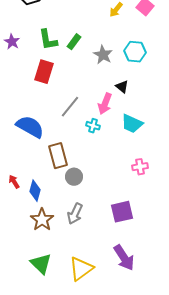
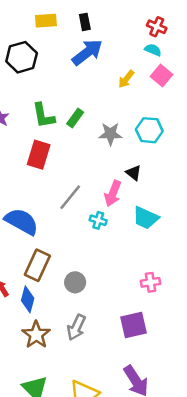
gray star: (103, 55) -> (110, 134), turned -30
brown rectangle: (58, 156) -> (37, 265), moved, turned 40
pink cross: (140, 167) -> (151, 282), moved

